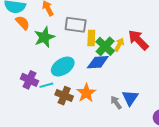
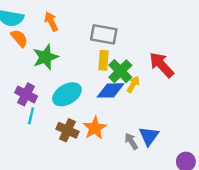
gray rectangle: (76, 25) -> (104, 34), moved
yellow arrow: (119, 45) -> (133, 84), moved
purple cross: (29, 80) -> (26, 94), moved
cyan line: (46, 85) -> (31, 116), moved, turned -64

